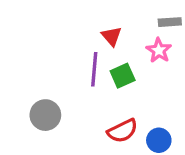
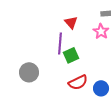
green square: (123, 76) -> (71, 55), moved

